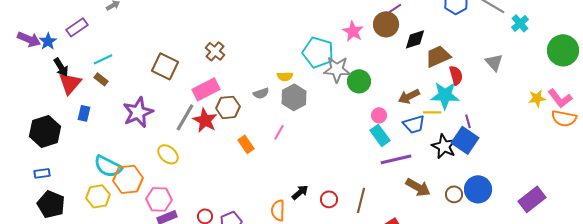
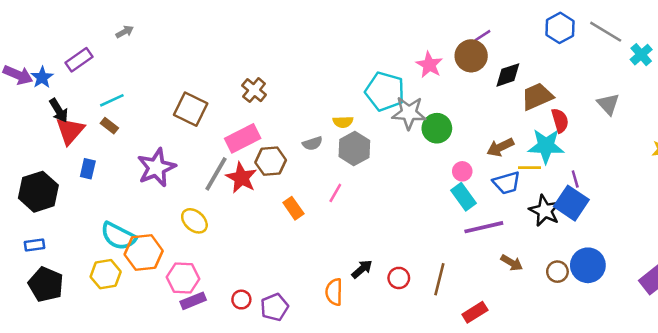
brown arrow: (418, 187) -> (512, 263), size x0.7

